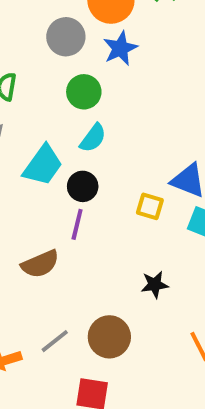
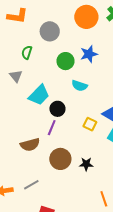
gray circle: (66, 37) -> (50, 31), moved
blue star: (120, 48) -> (89, 54), moved
cyan semicircle: (93, 138) -> (79, 86), moved, turned 63
brown circle: (109, 337) -> (60, 159), moved

